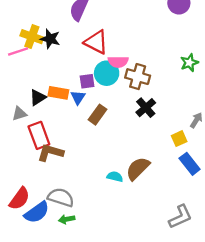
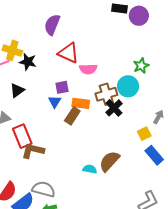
black star: (50, 39) -> (28, 62), moved
green star: (189, 63) -> (141, 66), moved
cyan circle: (107, 73) -> (128, 86), moved
brown cross: (138, 77) -> (106, 94), moved, turned -30
orange rectangle: (58, 93) -> (81, 103), moved
black triangle: (38, 97) -> (17, 90), moved

